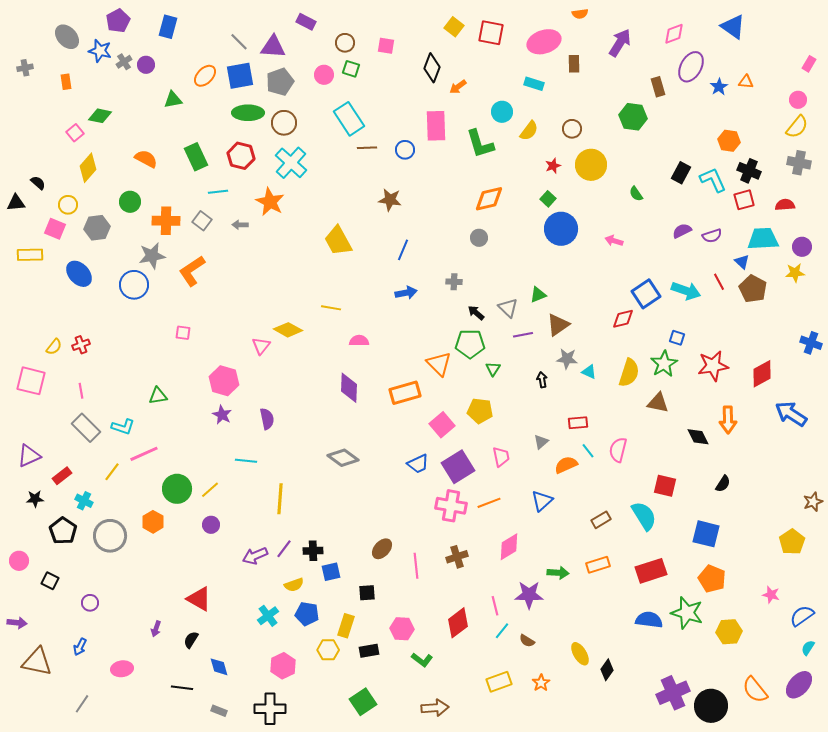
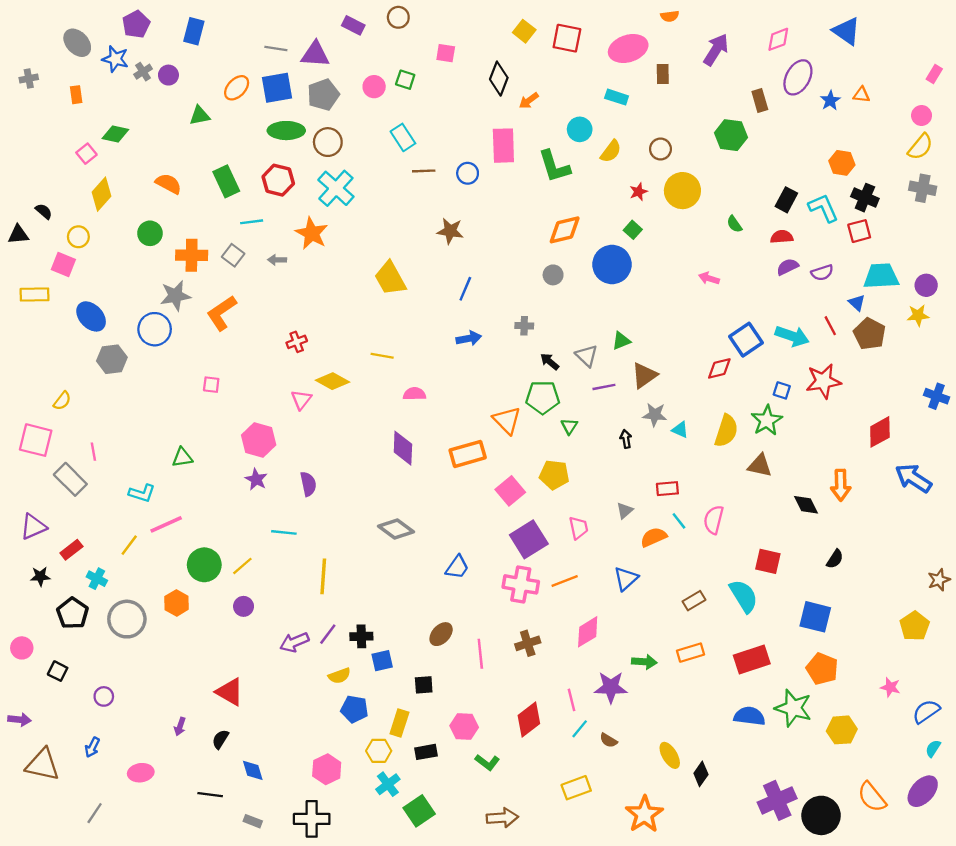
gray line: (239, 42) -> (276, 49), turned -36
brown circle: (345, 43) -> (398, 17), moved
cyan rectangle: (349, 119) -> (403, 137), size x0.7
red semicircle: (785, 205) -> (782, 237), moved
gray hexagon: (97, 228) -> (112, 359), moved
blue circle: (561, 229) -> (612, 264), moved
red cross: (81, 345) -> (297, 342), moved
red star: (713, 366) -> (823, 381), moved
gray rectangle: (86, 428) -> (70, 479), moved
blue trapezoid: (418, 464) -> (457, 567), moved, turned -30
cyan cross: (268, 616) -> (388, 784), moved
orange star: (541, 683) -> (644, 814), moved, size x1.8

